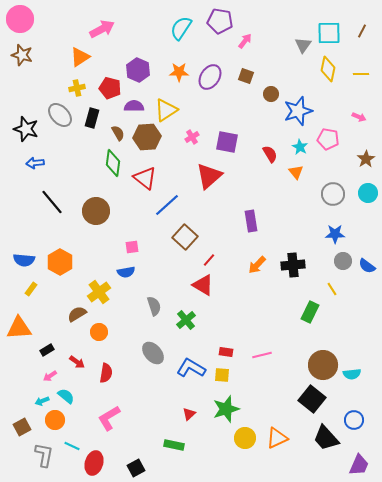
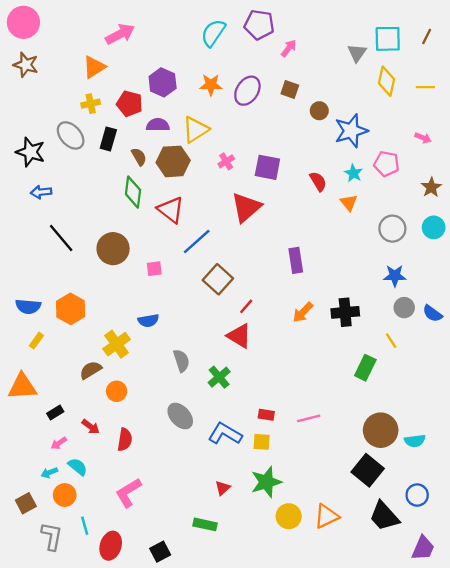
pink square: (132, 247) -> (154, 269), moved
cyan line: (72, 446) -> (85, 526), turned 49

